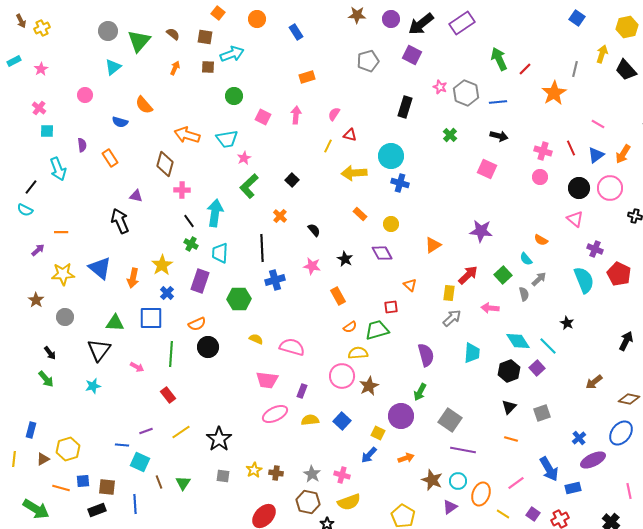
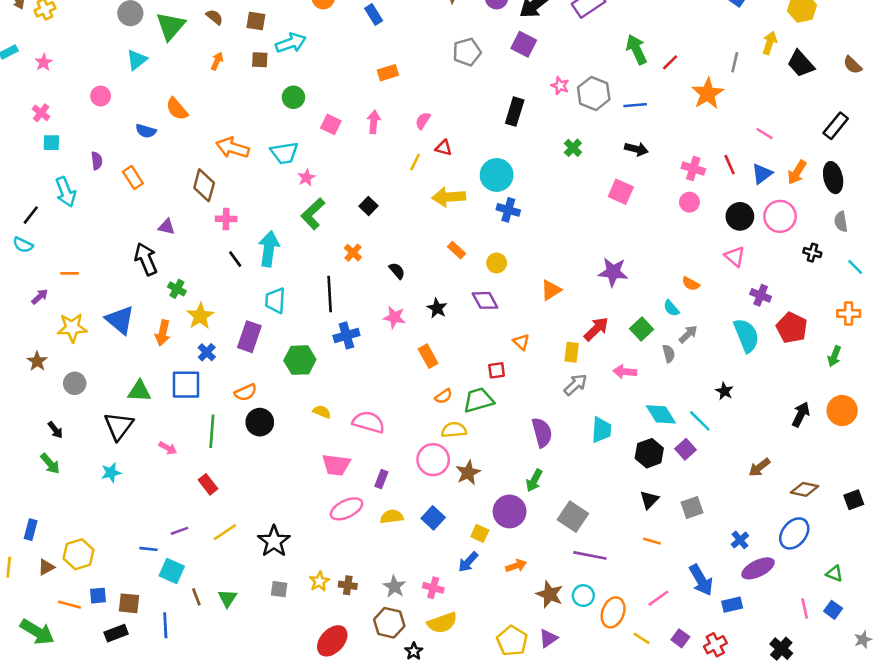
green cross: (191, 244) -> (177, 289), moved
purple triangle: (450, 507) -> (548, 638), moved

